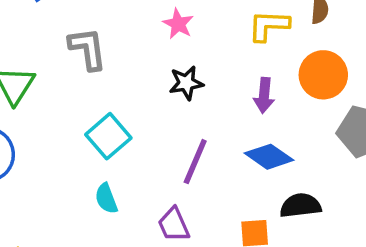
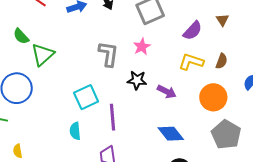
gray L-shape: (88, 49) -> (108, 54), moved
purple arrow: (264, 95) -> (167, 92), moved, turned -84
purple line: (195, 162) -> (112, 117), moved, turned -44

